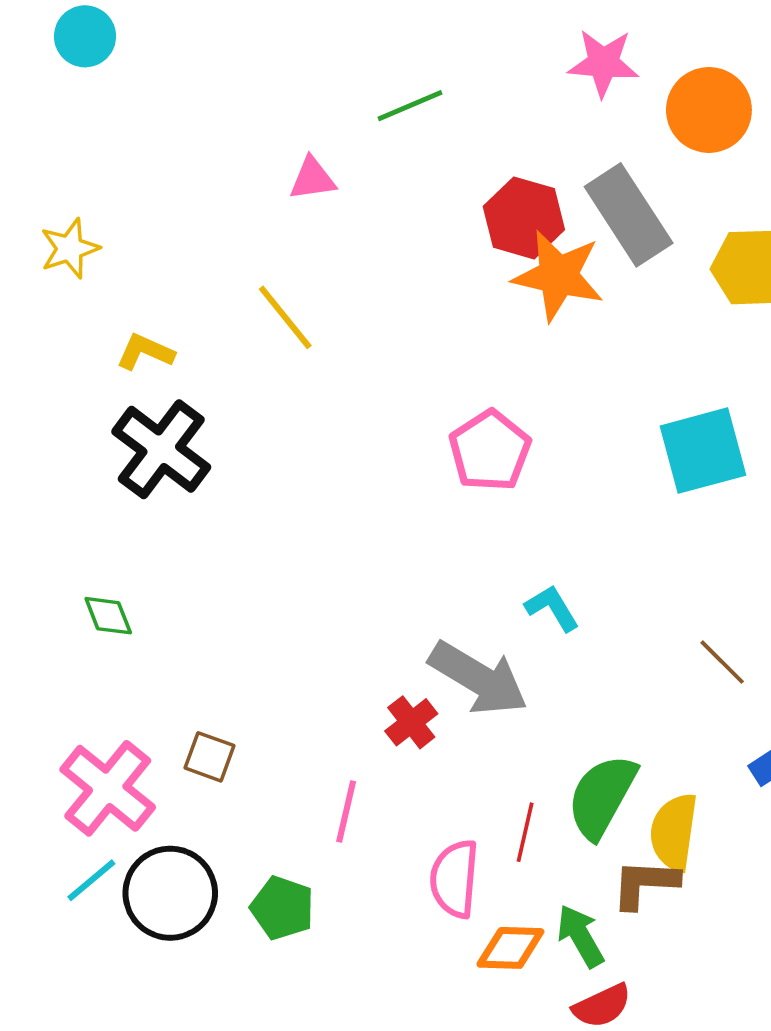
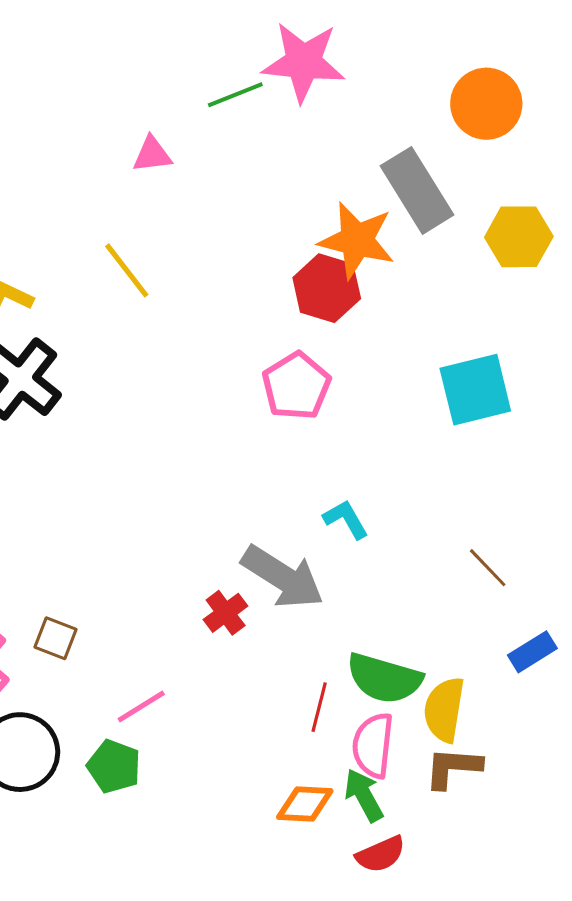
pink star: (603, 63) -> (303, 62), moved, size x1.4
red hexagon: (524, 218) -> (327, 288), moved
green semicircle: (602, 796) -> (384, 678), turned -104
pink line: (346, 812) -> (141, 706), moved, turned 44
pink semicircle: (454, 879) -> (373, 745), moved
brown L-shape: (645, 884) -> (453, 768), moved

